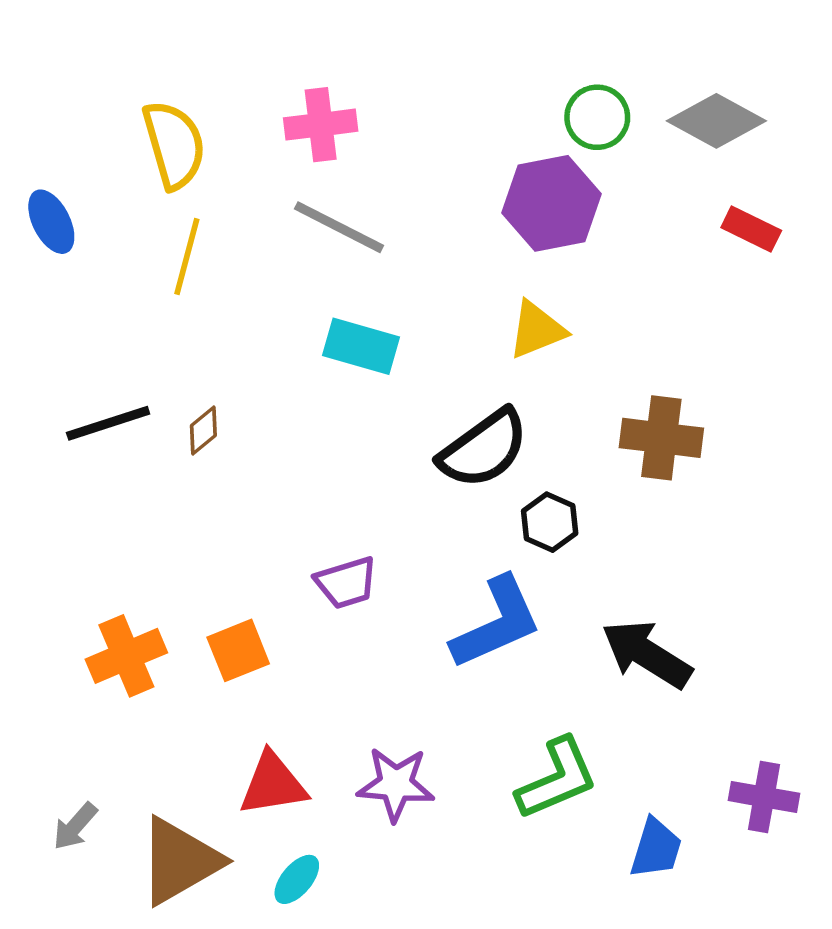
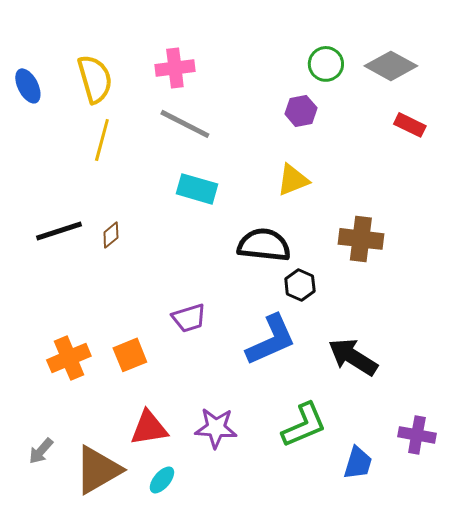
purple hexagon: (551, 203) -> (301, 111), size x0.6
blue ellipse: (51, 222) -> (28, 86), moved
black semicircle: (484, 449) -> (264, 245), turned -138

